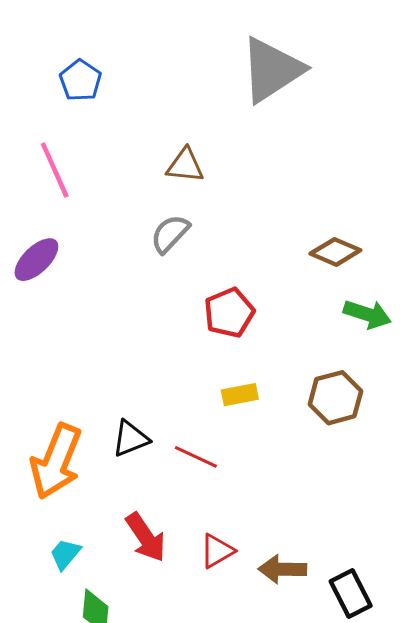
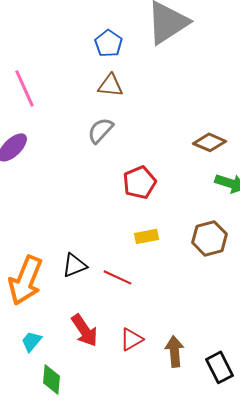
blue pentagon: (80, 80) -> (108, 43), moved
brown arrow: (282, 569) -> (174, 351), turned 84

